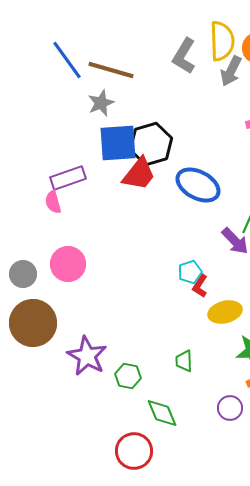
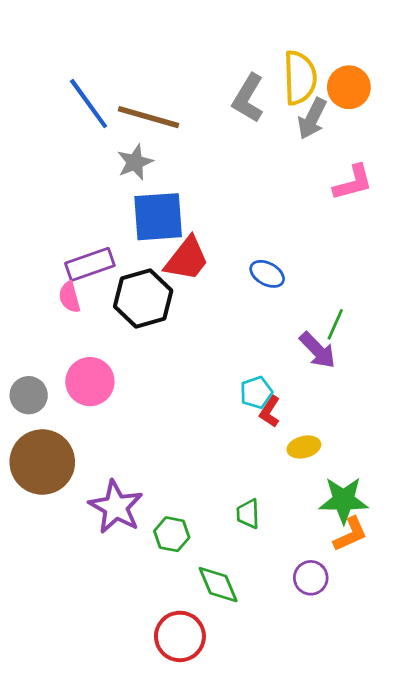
black hexagon: (151, 144) -> (143, 298), moved
blue ellipse: (198, 185) -> (267, 274), size x0.6
yellow ellipse: (225, 312) -> (304, 447), size x0.7

